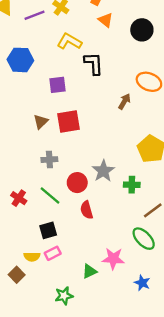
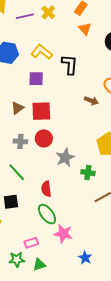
yellow L-shape: (69, 41) -> (42, 52), moved
brown arrow: (124, 101) -> (91, 101), turned 72
red circle: (77, 183) -> (44, 138), moved
green ellipse: (144, 239) -> (47, 214), moved
pink rectangle: (53, 253) -> (31, 243), moved
green triangle: (89, 271) -> (39, 265), moved

